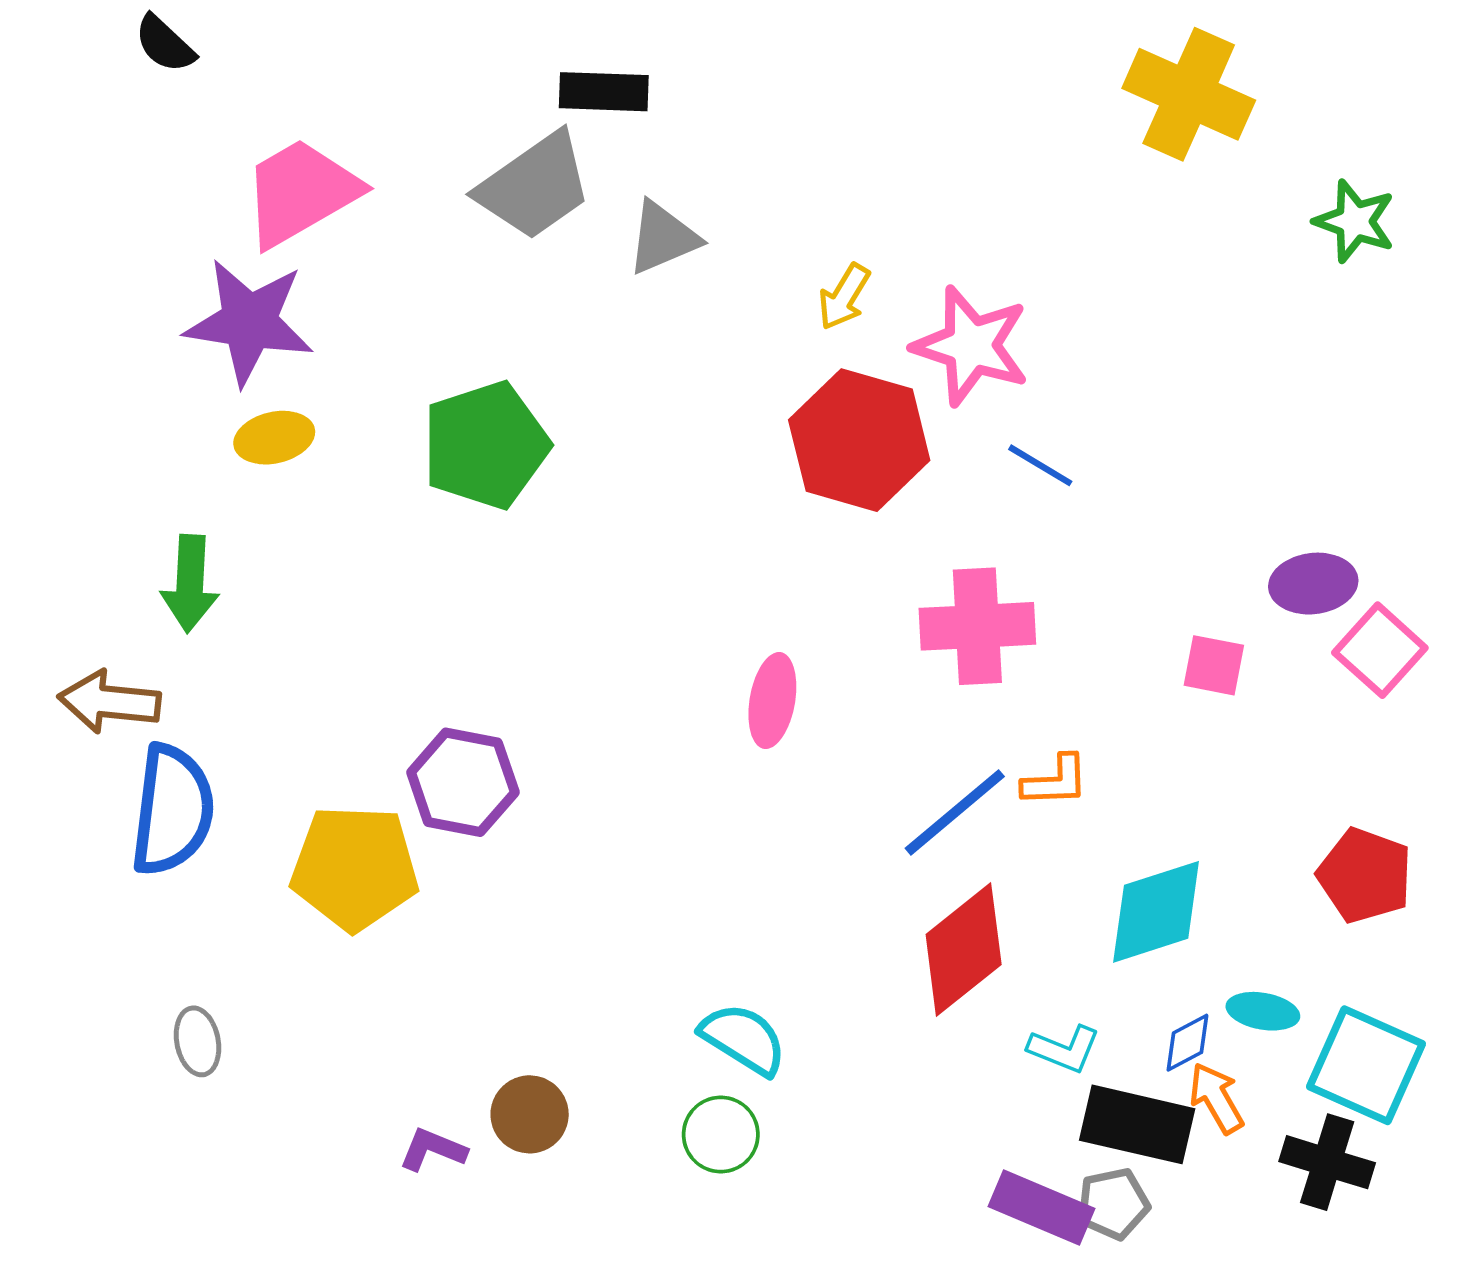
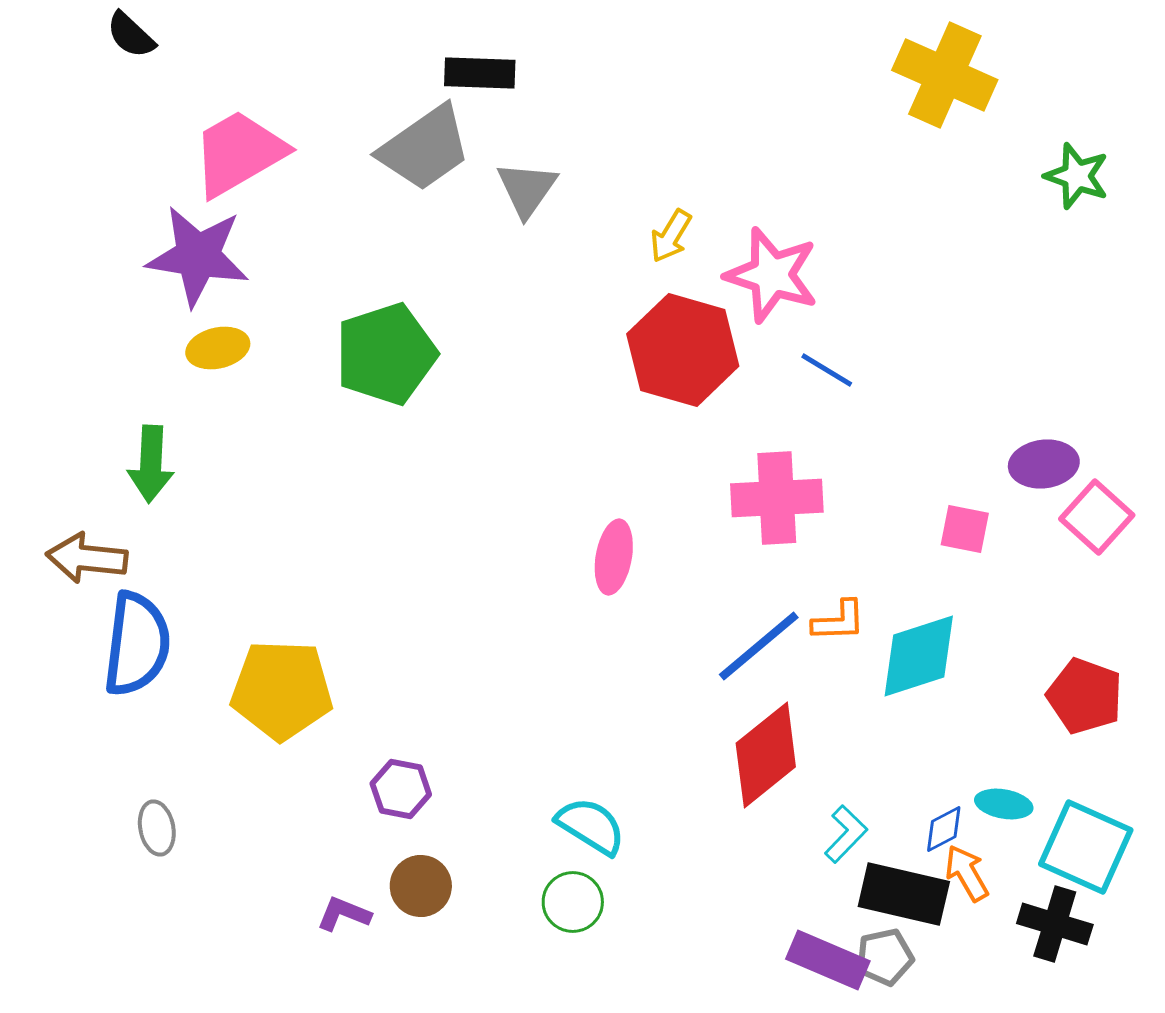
gray triangle: (663, 238) -> (527, 189), turned -32
purple hexagon: (463, 782) -> (401, 789), moved, size x0.7
cyan diamond: (1156, 912) -> (919, 656), moved
cyan L-shape: (1064, 1049) -> (846, 834), turned -68

